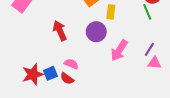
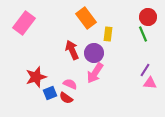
red arrow: (60, 31) -> (72, 50), moved
pink arrow: (119, 50) -> (95, 73), moved
red star: (33, 74) -> (36, 77), moved

